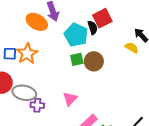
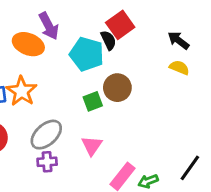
yellow semicircle: (132, 48) -> (179, 68), moved
green square: (77, 59) -> (93, 101), moved
gray ellipse: (24, 93) -> (46, 135), moved, turned -45

